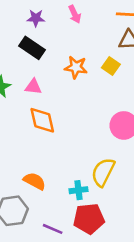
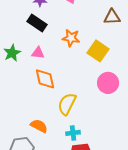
yellow square: (111, 66) -> (98, 51), moved, size x1.5
yellow semicircle: (103, 172) -> (67, 104), moved

